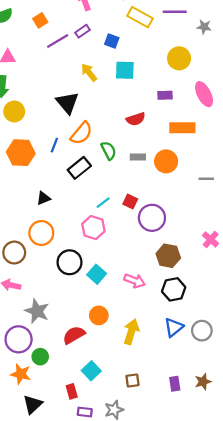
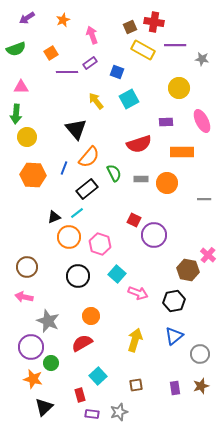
purple line: (58, 41) -> (67, 72), turned 30
cyan square: (125, 70) -> (129, 99), turned -30
red semicircle: (136, 119) -> (139, 144), size x1.4
cyan line: (103, 203) -> (77, 213), moved
orange circle: (41, 233) -> (69, 237), moved
brown hexagon: (168, 256) -> (188, 270), moved
cyan square: (97, 274) -> (117, 274), moved
orange circle: (99, 315) -> (91, 316), moved
gray circle: (202, 331) -> (200, 354), moved

